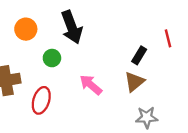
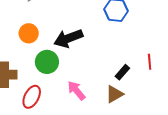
black arrow: (72, 27) -> (68, 38), turned 80
green circle: (52, 58) -> (47, 62), size x1.5

